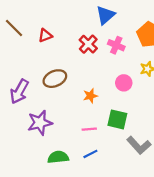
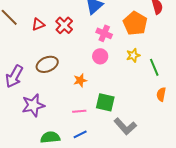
red cross: (88, 44) -> (64, 25), moved
pink circle: (124, 83) -> (100, 56), moved

